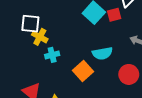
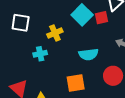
yellow cross: (40, 37) -> (55, 33), moved, turned 35
orange square: (83, 71) -> (76, 83), moved, turned 30

